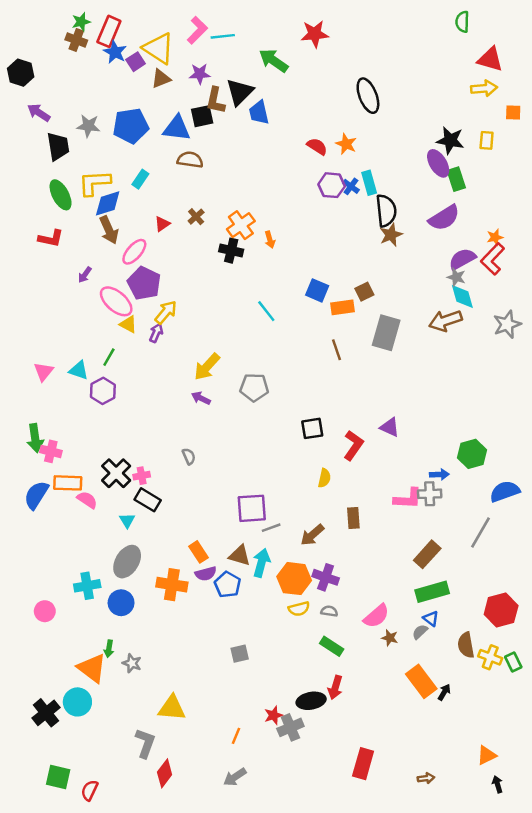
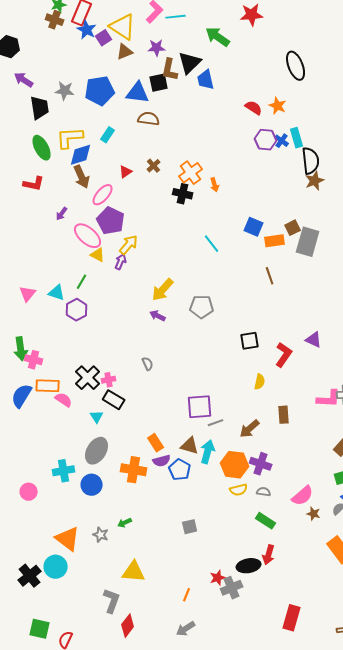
gray rectangle: (386, 333) -> (308, 242), moved
green arrow: (109, 649) -> (125, 523), moved, turned 56

